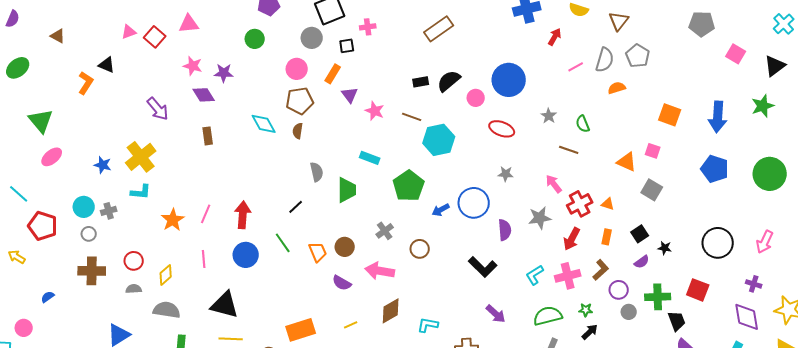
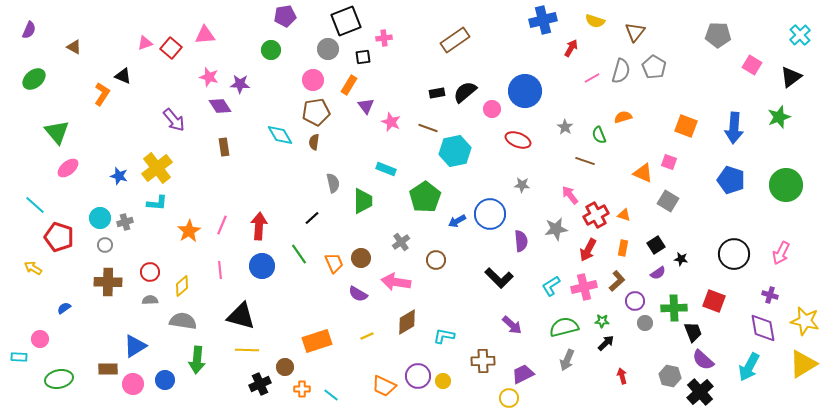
orange semicircle: (617, 88) -> (623, 117), moved

